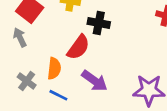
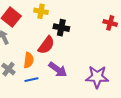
blue line: (58, 95) -> (31, 80), turned -40

